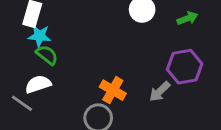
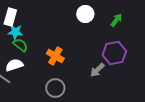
green arrow: (188, 18) -> (116, 20), turned -32
orange cross: (113, 90) -> (55, 56), moved

